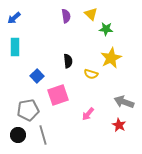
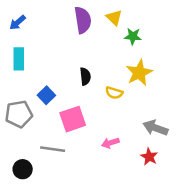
purple semicircle: (66, 16) -> (83, 20), size x1.5
gray pentagon: (28, 110) -> (19, 114), moved
pink arrow: (88, 114) -> (110, 143), turned 32
gray line: (43, 135) -> (53, 149), moved, turned -66

